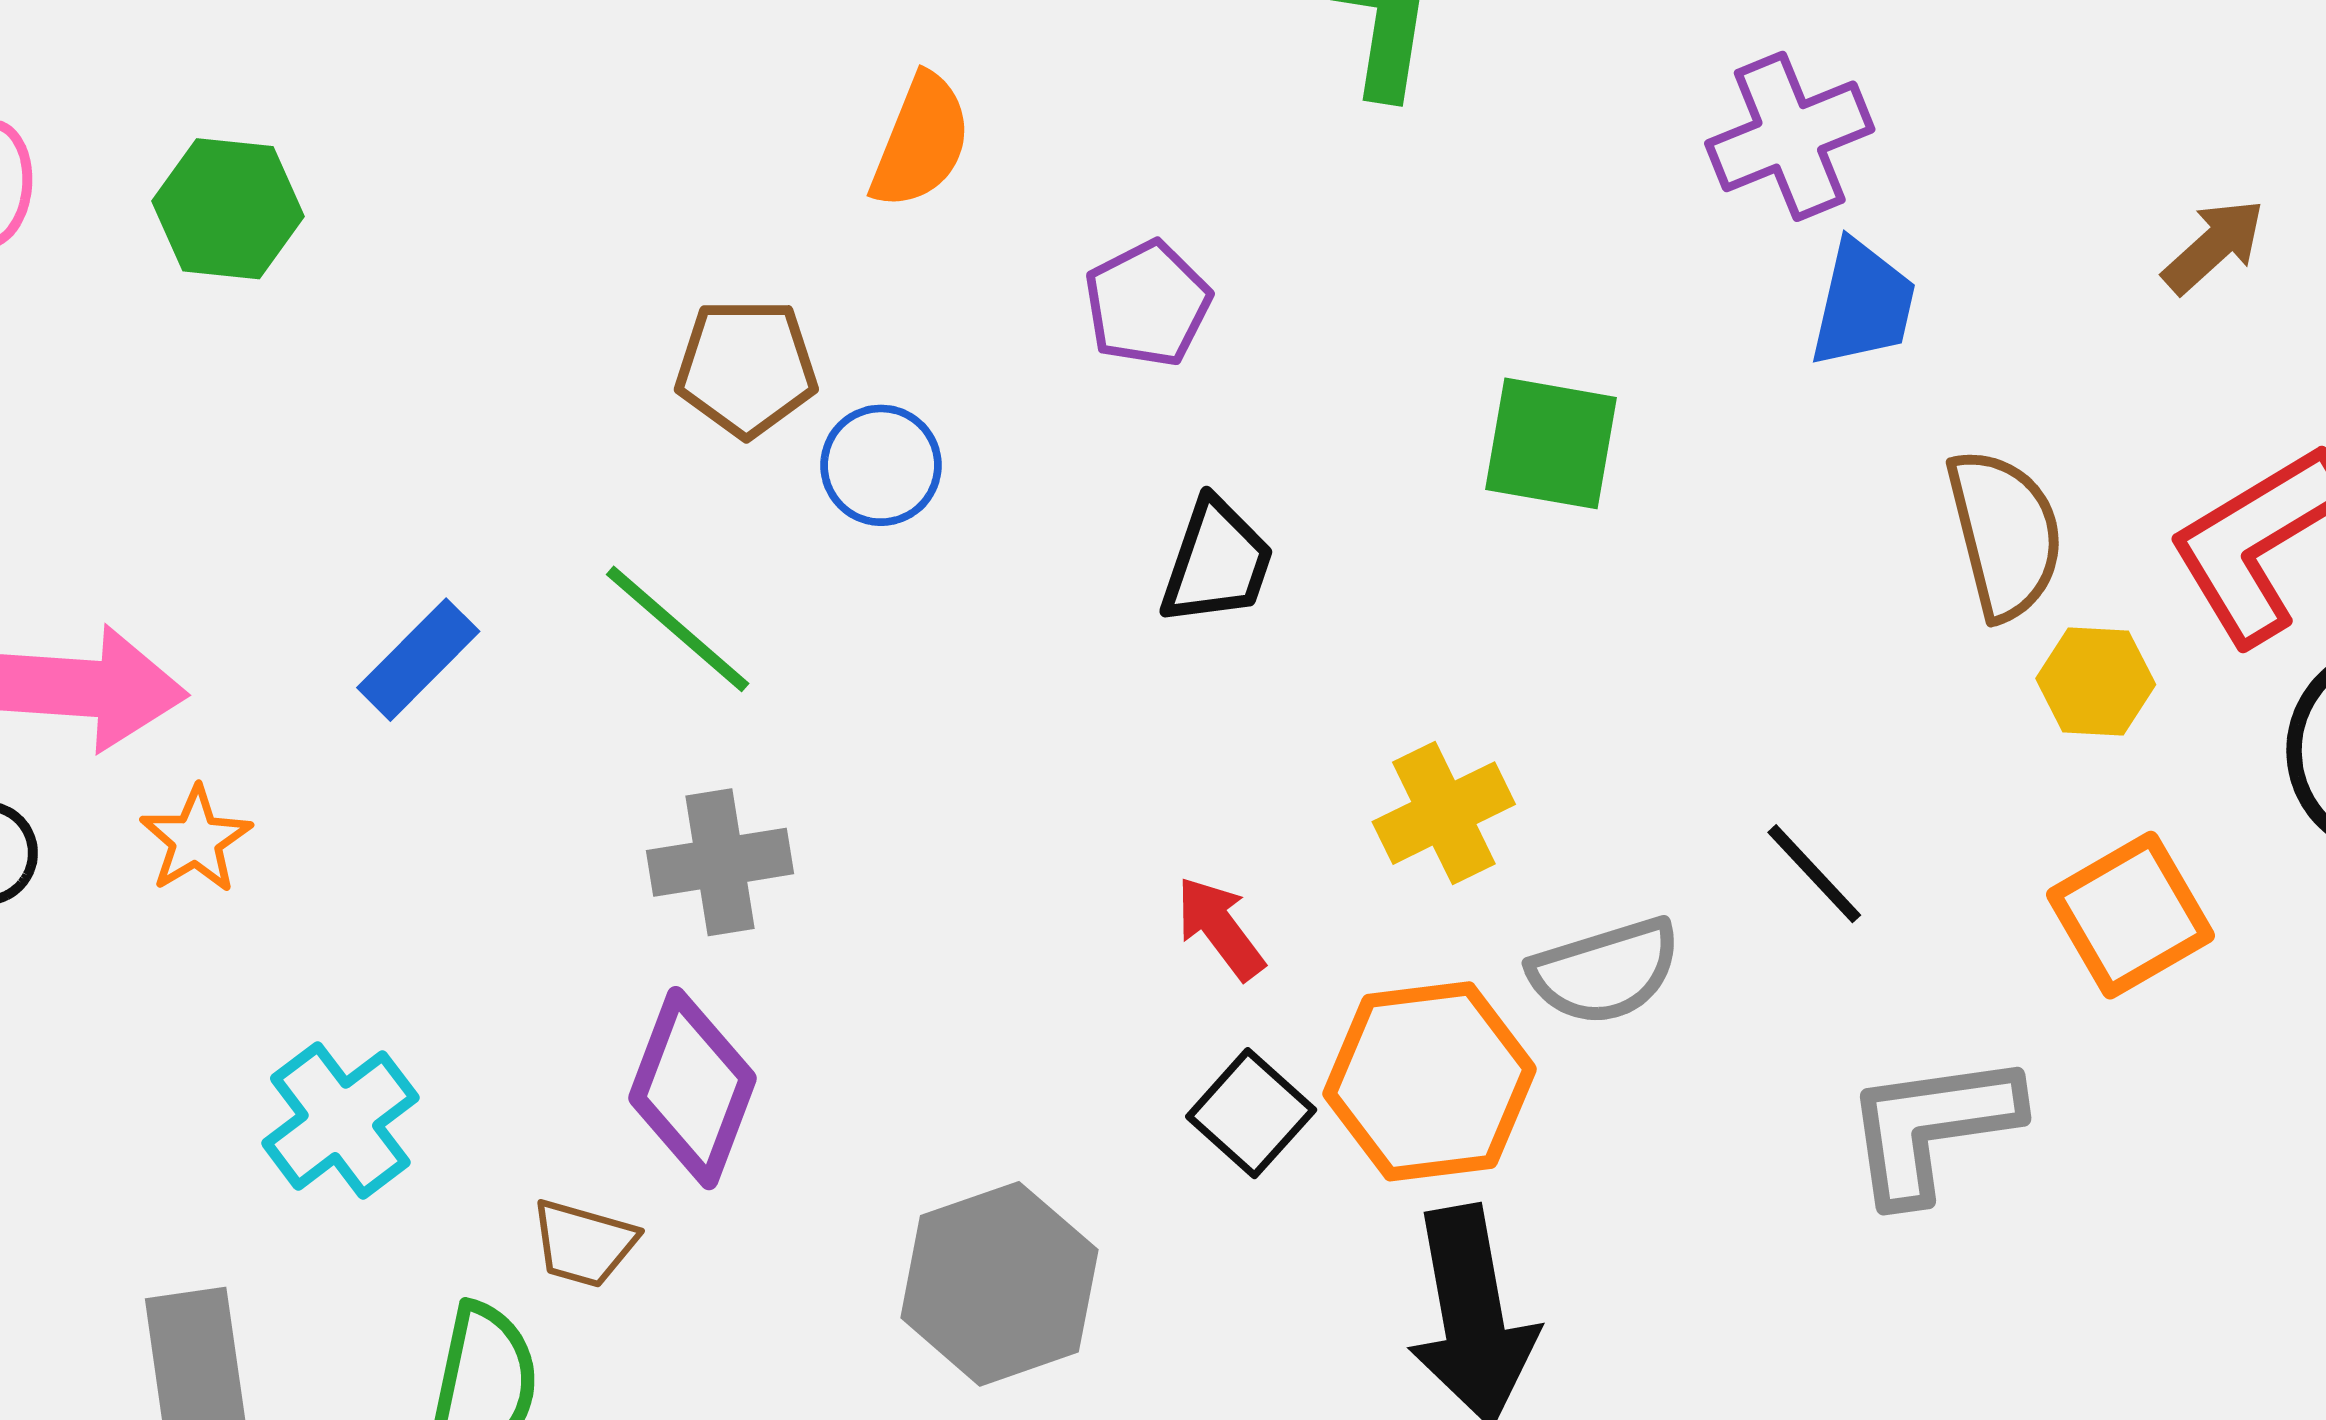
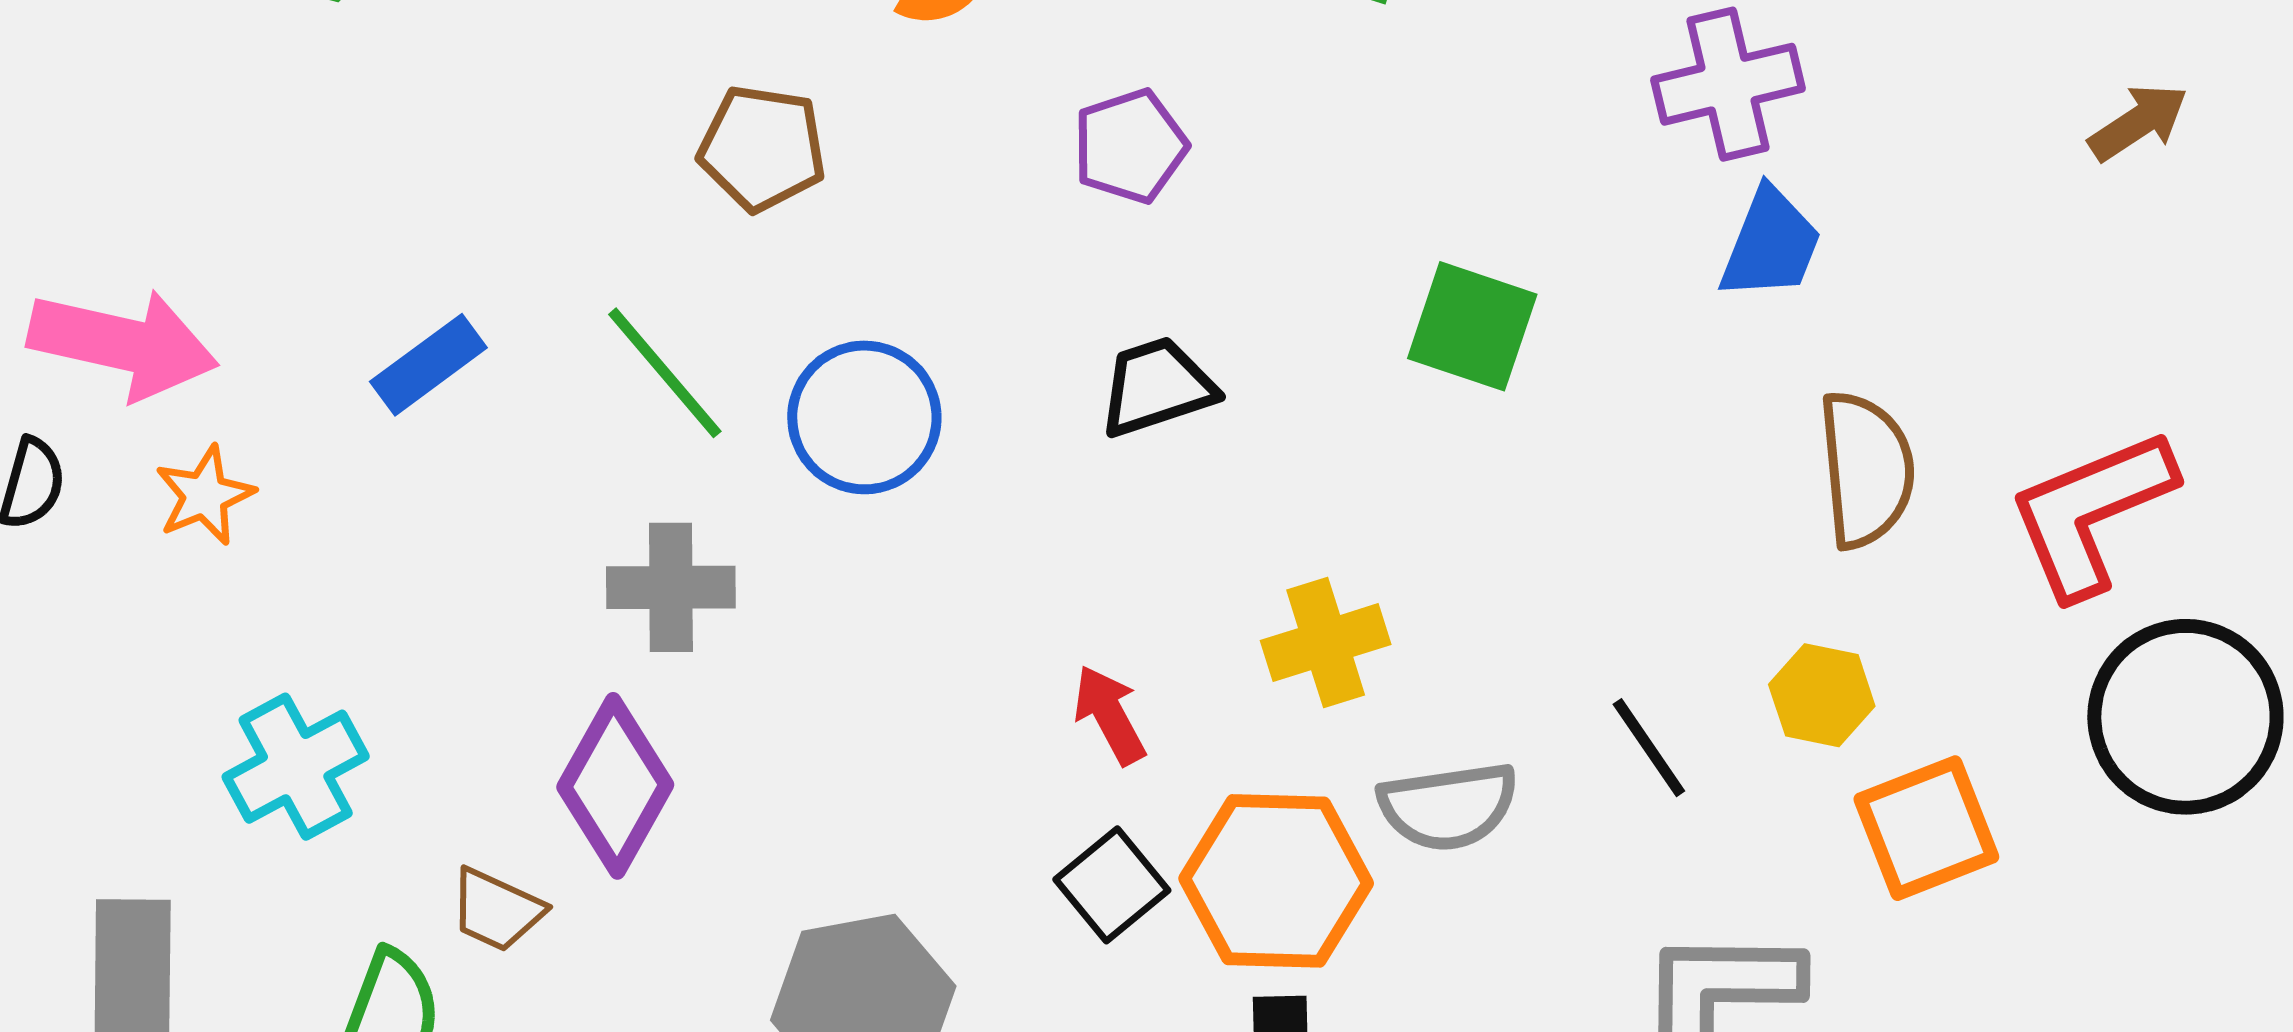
brown arrow: (2214, 246) -> (2138, 122), moved
blue circle: (881, 465) -> (864, 417), moved, size x1.4
black trapezoid: (1217, 562) -> (1157, 387), turned -136
yellow hexagon: (2096, 682) -> (1822, 695), moved

